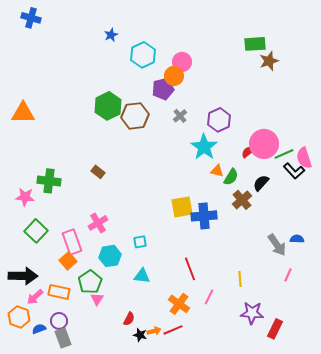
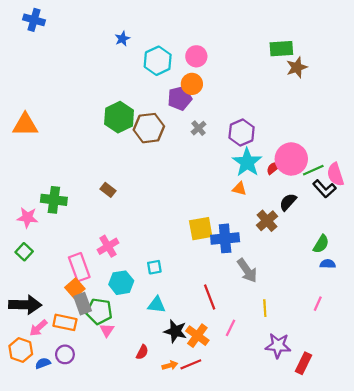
pink circle: (182, 62) -> (196, 56), moved
cyan star: (204, 147) -> (247, 162), moved
green semicircle: (231, 177) -> (321, 244), moved
green square: (36, 231) -> (24, 252), moved, size x0.7
gray arrow: (277, 245) -> (247, 271), moved
green pentagon: (90, 282) -> (99, 311), turned -30
black star: (140, 335) -> (175, 331), moved, size x1.5
gray rectangle: (63, 338) -> (83, 304), moved

